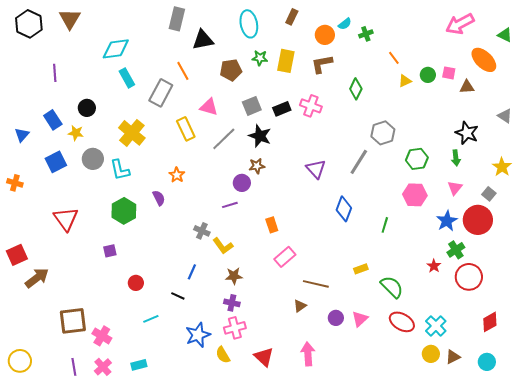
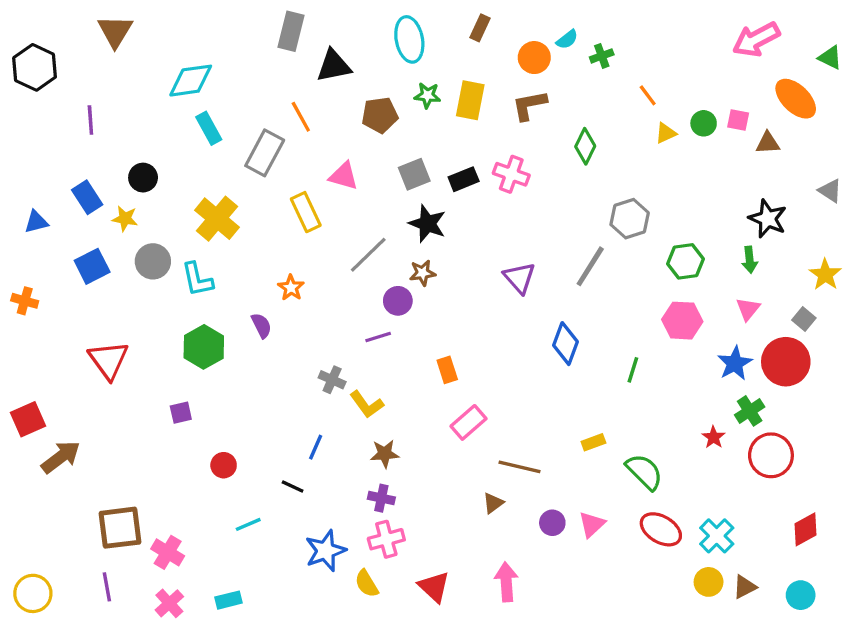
black hexagon: (29, 24) -> (35, 67), moved
blue triangle: (22, 135) -> (36, 222), turned 35
gray line: (224, 139) -> (368, 255), moved
purple line: (74, 367) -> (107, 587), moved

